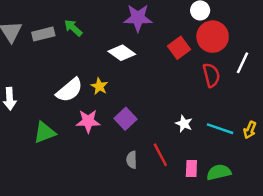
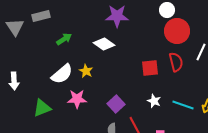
green arrow: (73, 28) -> (64, 39), moved, turned 105
gray rectangle: (43, 34) -> (41, 16), moved
red square: (179, 48) -> (150, 68), moved, turned 30
purple square: (125, 119) -> (116, 104), moved

